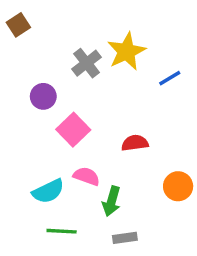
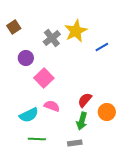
brown square: (18, 25) -> (14, 27), moved
red semicircle: (135, 143) -> (85, 100), moved, turned -42
green arrow: (111, 201) -> (82, 121), moved

